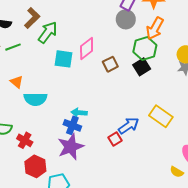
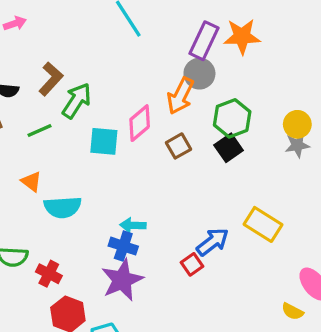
orange arrow: (155, 28) -> (180, 96), moved
green line: (13, 47) -> (40, 130), moved

